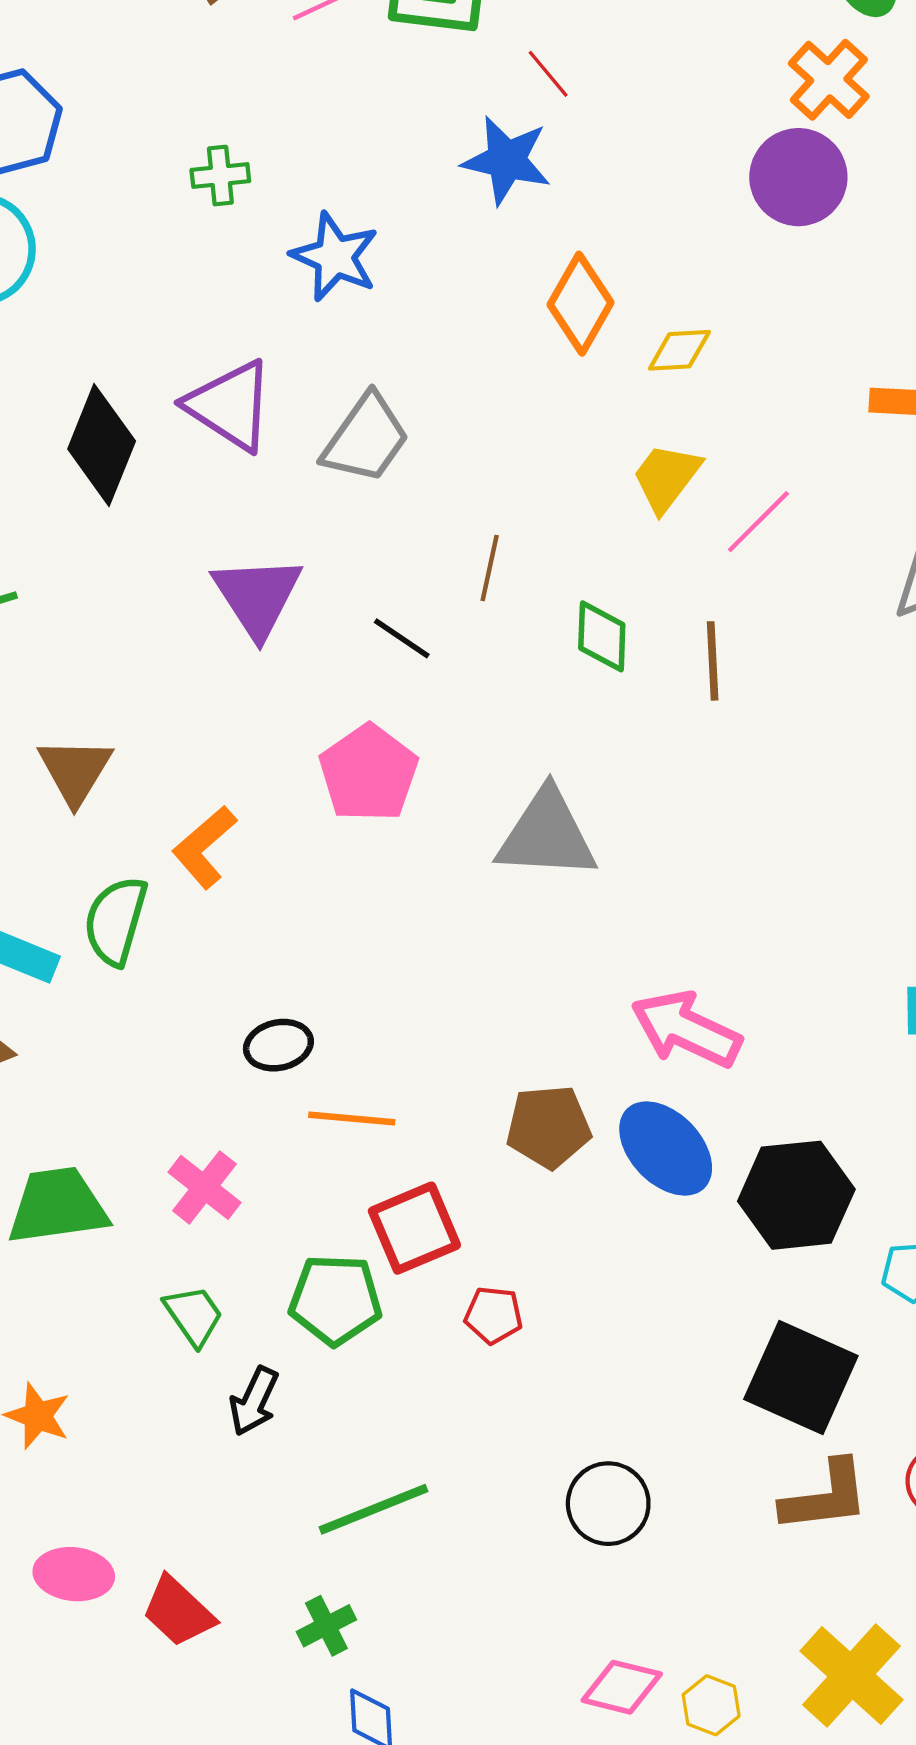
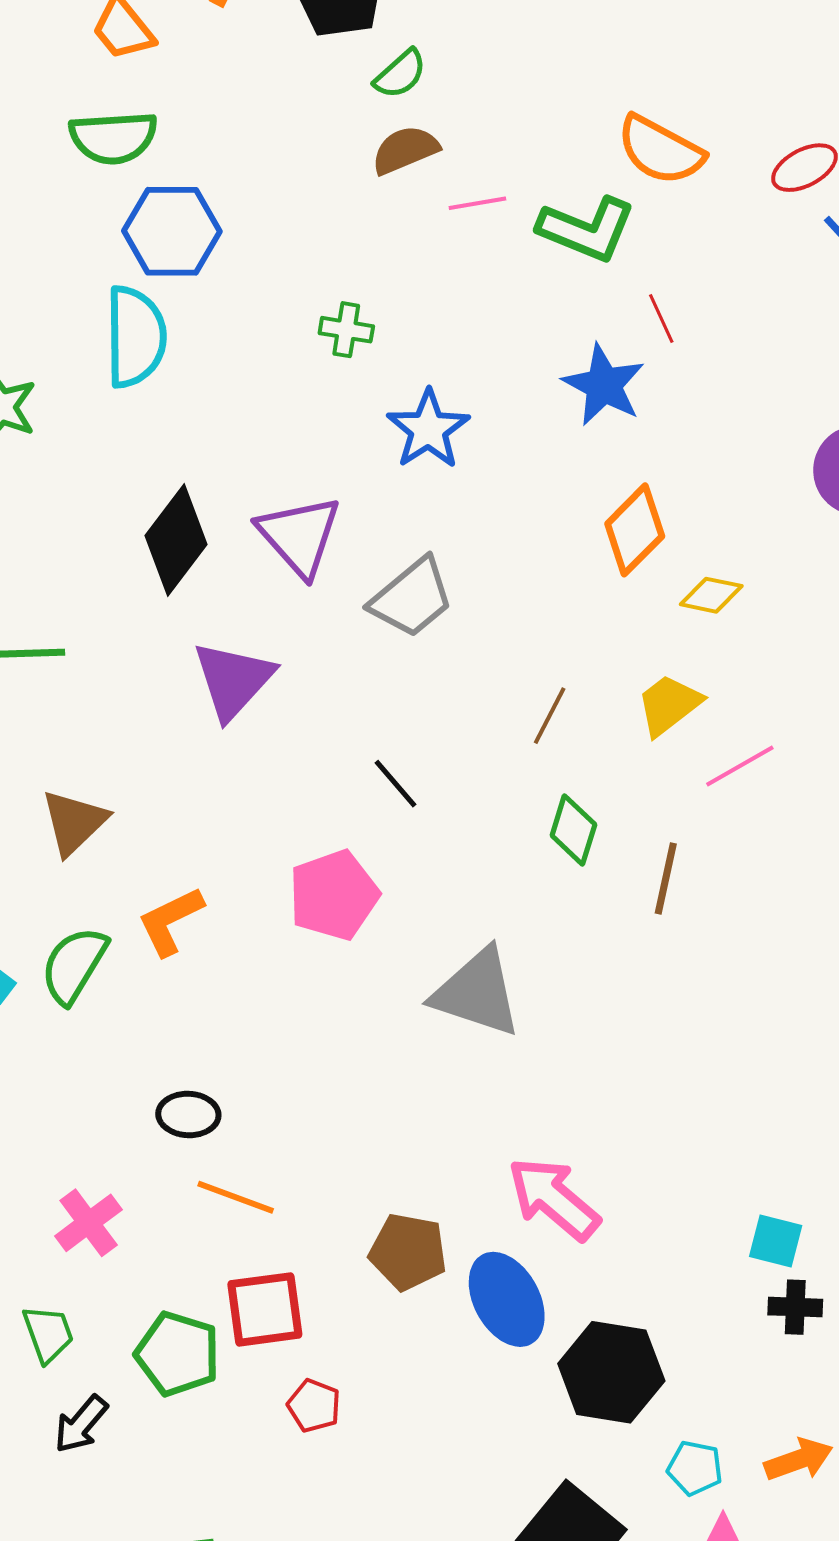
brown line: (490, 568) -> (550, 716), moved
purple triangle: (257, 596) -> (233, 680), moved

